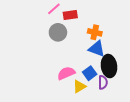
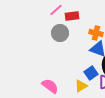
pink semicircle: (66, 73) -> (50, 86), moved, turned 60

